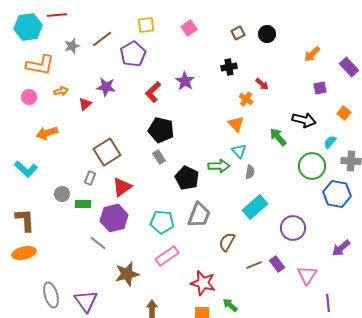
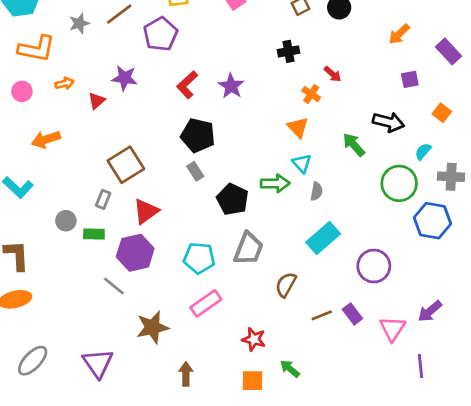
purple star: (185, 81) -> (231, 86), moved
purple arrow: (341, 248) -> (430, 311), moved
red star: (203, 283) -> (254, 339), size x0.7
gray ellipse: (51, 295) -> (33, 361), moved, turned 60

